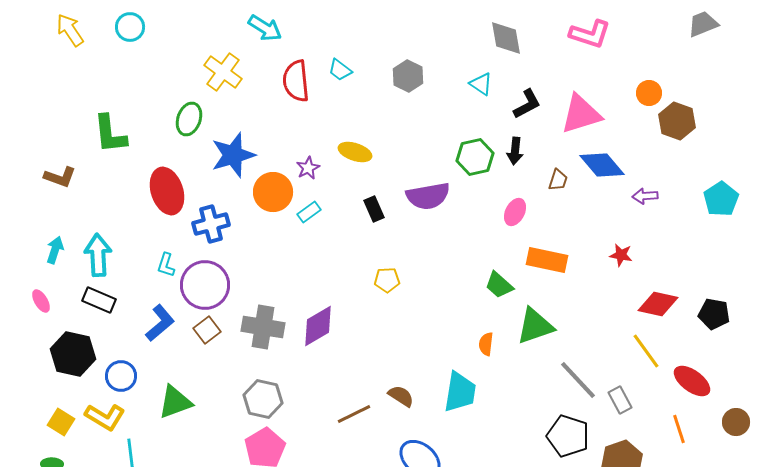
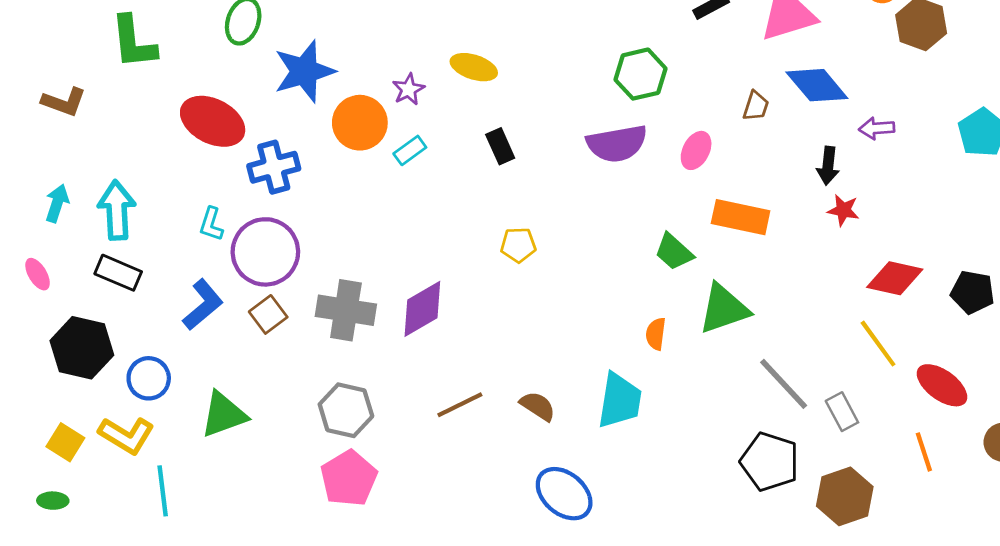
black arrow: (515, 151) -> (828, 166), moved
red ellipse: (167, 191) -> (213, 121), turned -45
purple semicircle: (428, 196) -> (617, 144), moved
brown line: (354, 414) -> (460, 405), moved

